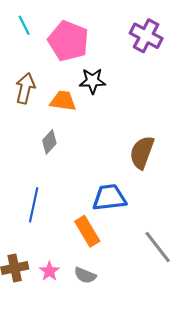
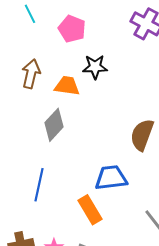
pink pentagon: (68, 41) -> (72, 29), size x0.7
gray diamond: (49, 142) -> (54, 125), size x1.4

